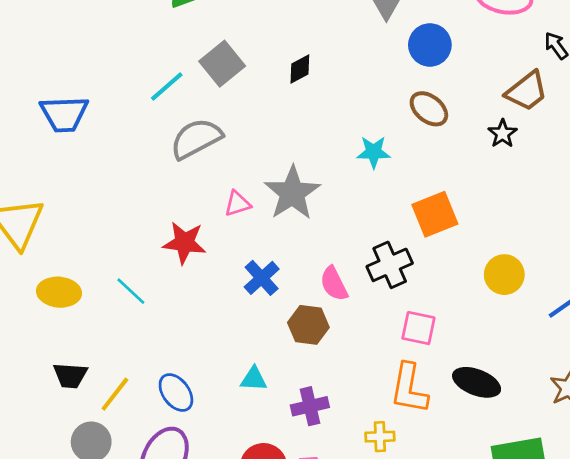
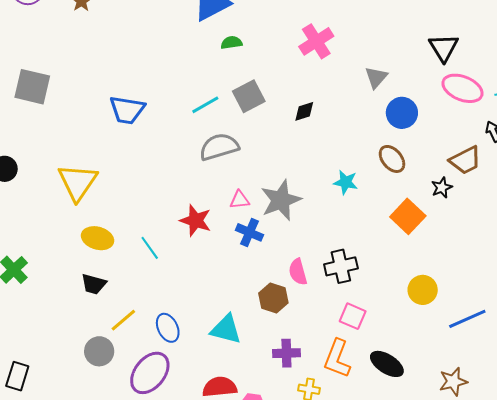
orange square: (435, 214) -> (408, 216), moved, turned -36
blue cross: (262, 278) -> (249, 232), moved, turned -36
black trapezoid: (70, 375) -> (94, 284), moved
cyan triangle: (254, 379) -> (226, 329), size x1.6
purple cross: (310, 406) -> (286, 353), moved

